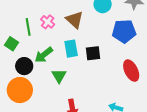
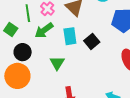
black square: (93, 53) -> (92, 41), turned -35
green arrow: (44, 55) -> (44, 30), moved

